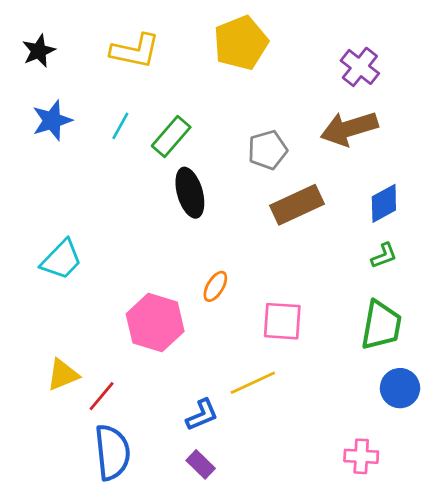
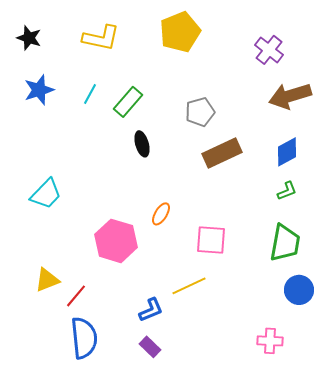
black star: (39, 51) -> (29, 38), turned -30
brown arrow: (349, 128) -> (290, 96), moved
black ellipse: (190, 193) -> (142, 144), size x0.7

